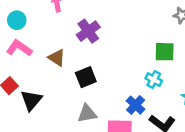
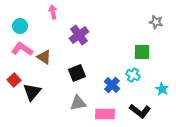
brown triangle: (57, 58) -> (44, 57), moved
blue cross: (136, 105) -> (112, 85), moved

